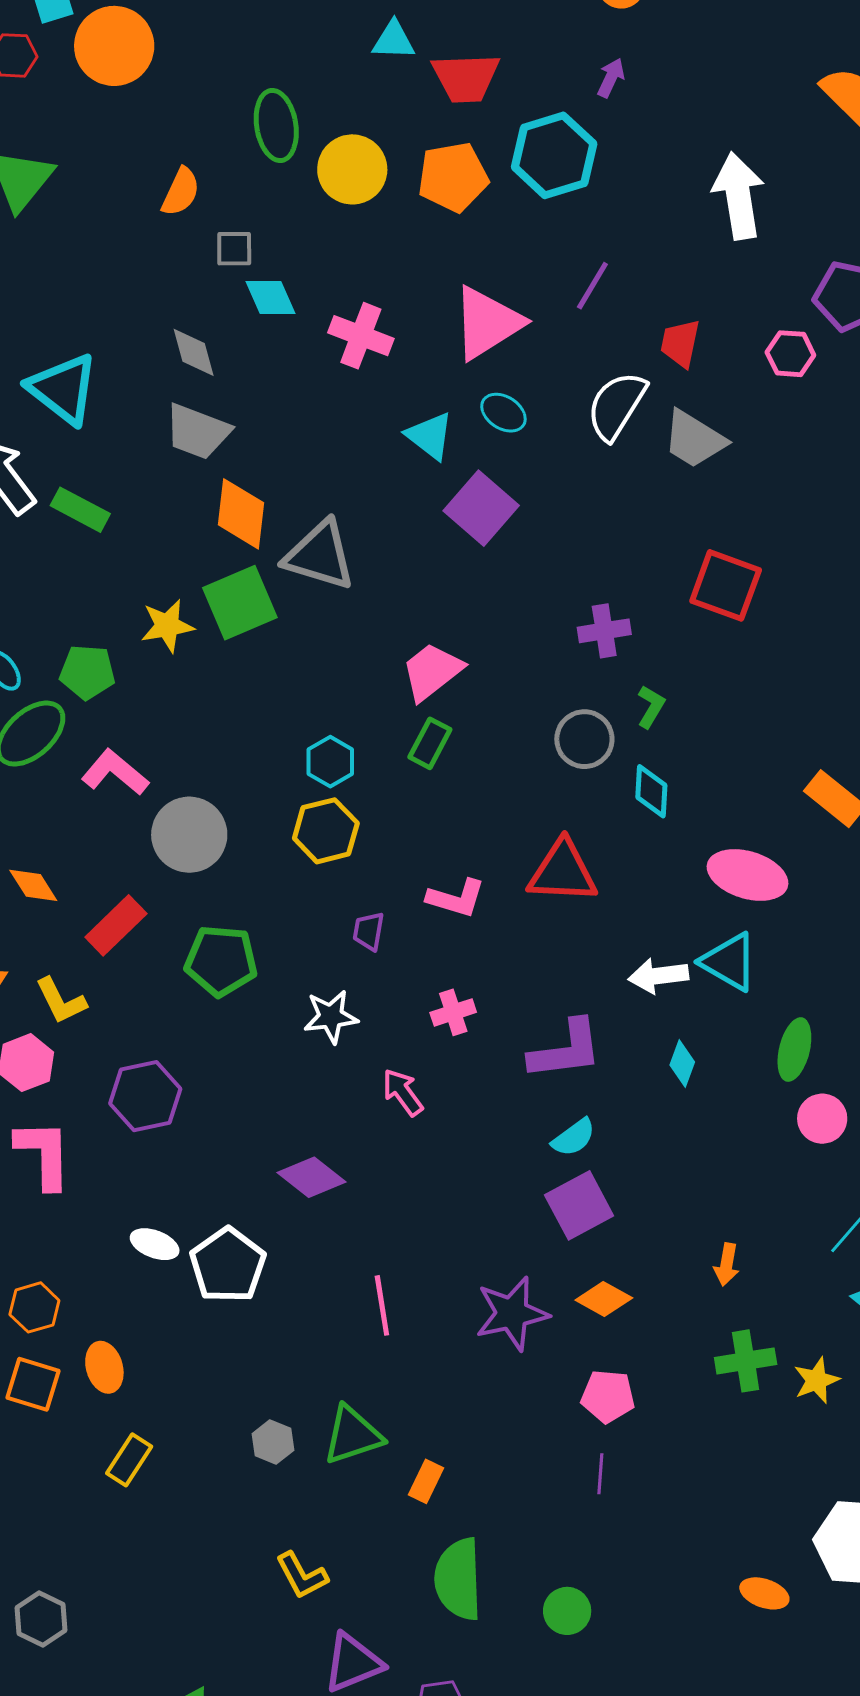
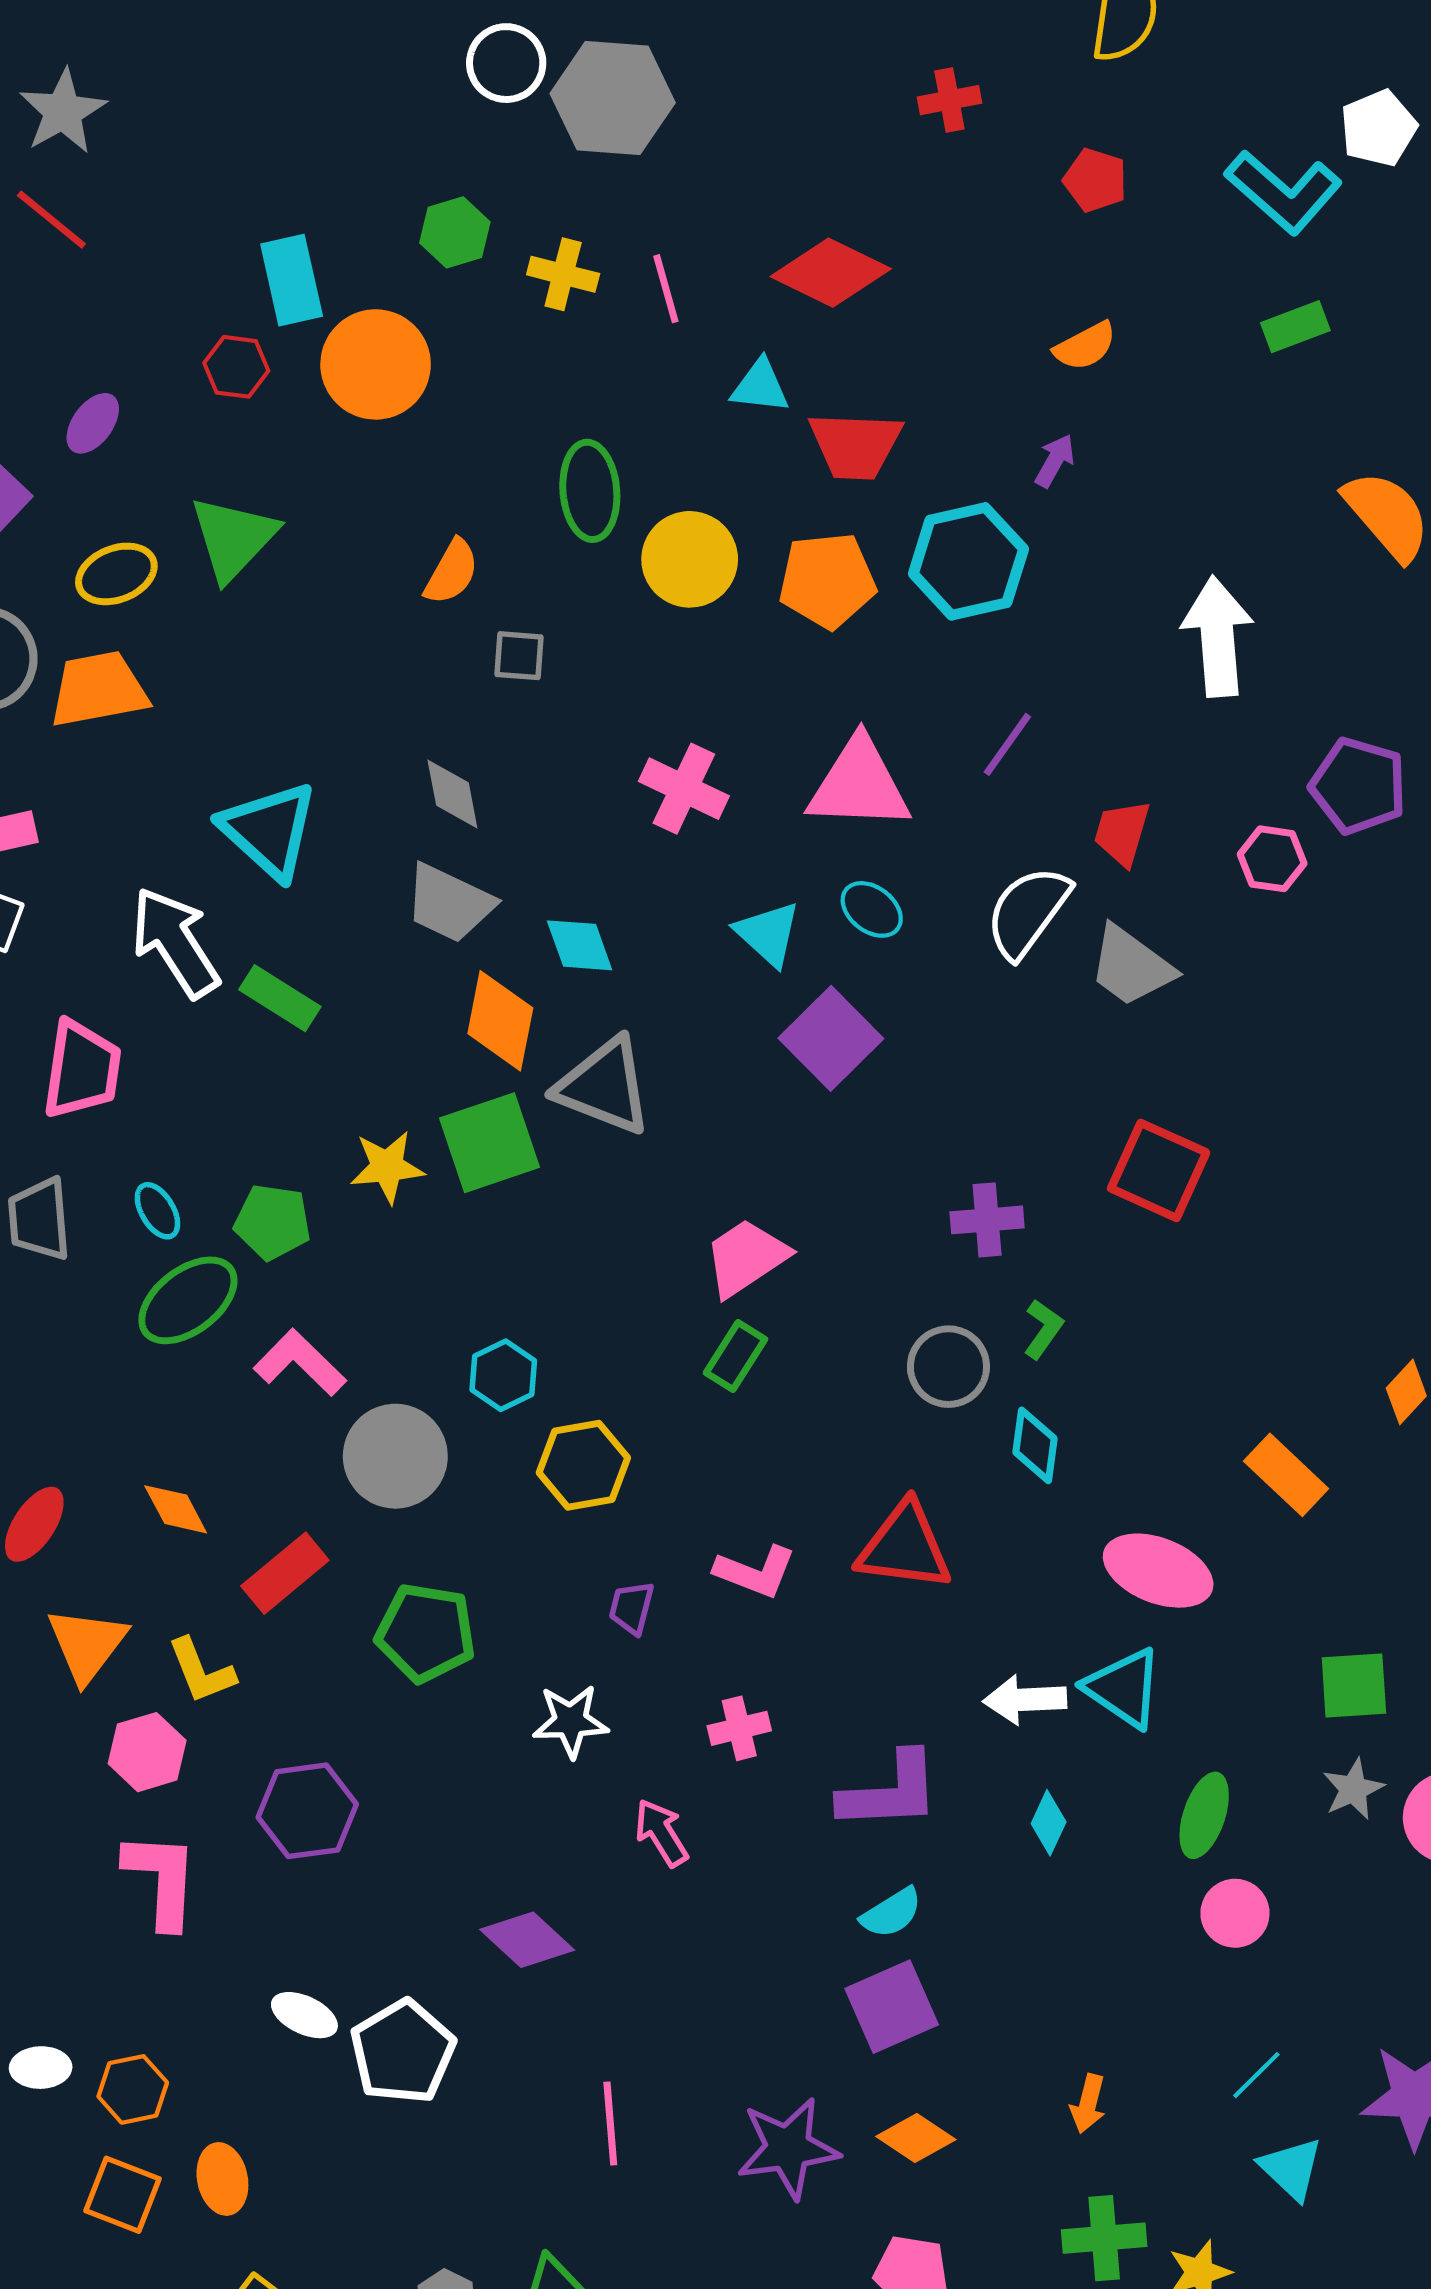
cyan diamond: (270, 298) -> (580, 945), moved
pink triangle: (487, 323) -> (859, 785), turned 30
cyan hexagon: (330, 762) -> (503, 1375), moved

